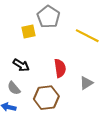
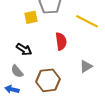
red semicircle: (60, 68) -> (61, 41), moved

